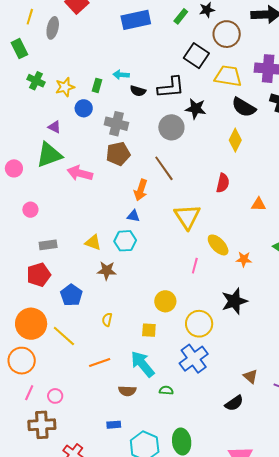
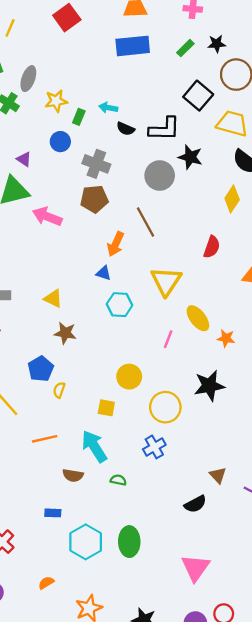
gray ellipse: (53, 28) -> (28, 79), moved
yellow star: (65, 87) -> (56, 101), moved
cyan hexagon: (125, 241) -> (120, 305), moved
blue pentagon: (71, 295) -> (41, 369), moved
blue cross: (194, 359) -> (154, 447), size x0.7

